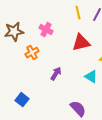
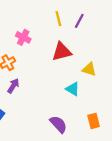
purple arrow: (56, 74) -> (13, 86), moved

